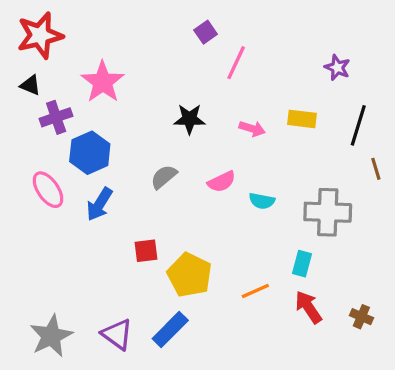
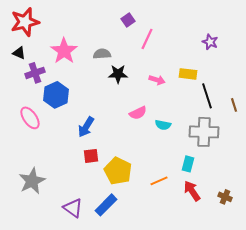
black line: (358, 125) -> (207, 96), moved, turned -35
gray semicircle: (164, 177) -> (102, 54), moved, turned 36
blue arrow: (99, 204) -> (86, 127), moved
gray star: (51, 336) -> (32, 181), moved

